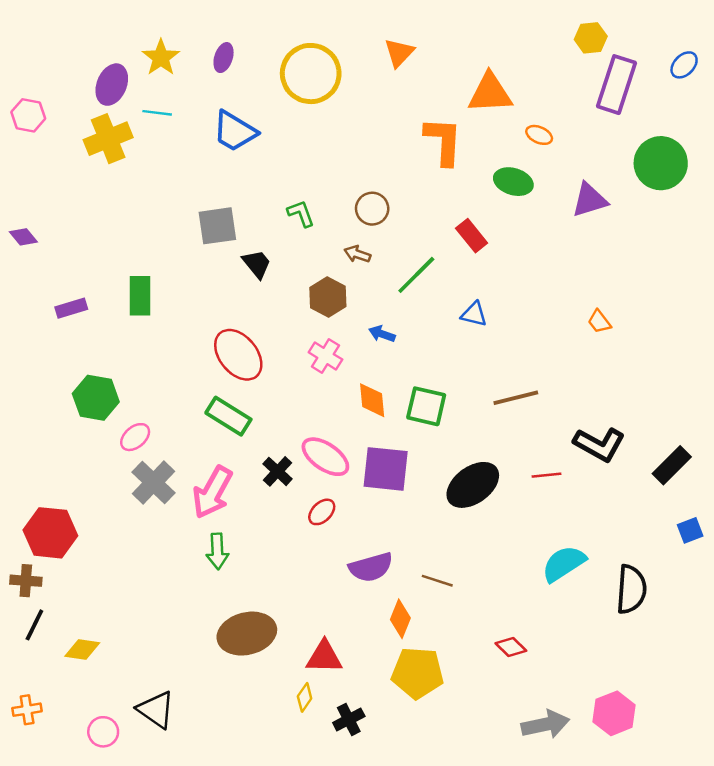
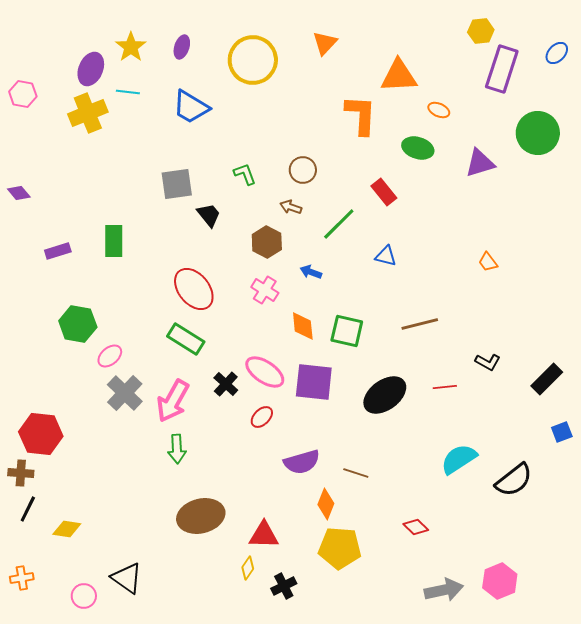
black L-shape: (599, 444) -> (488, 362), size x0.6
black semicircle: (631, 589) -> (514, 480), turned 48

